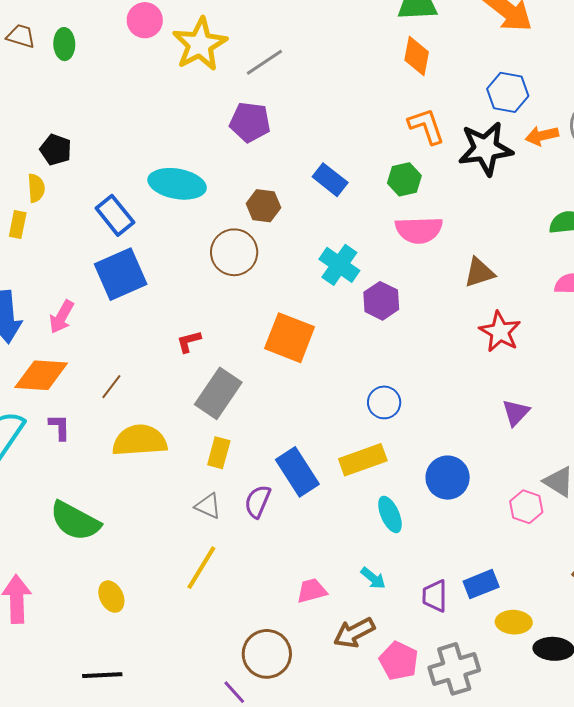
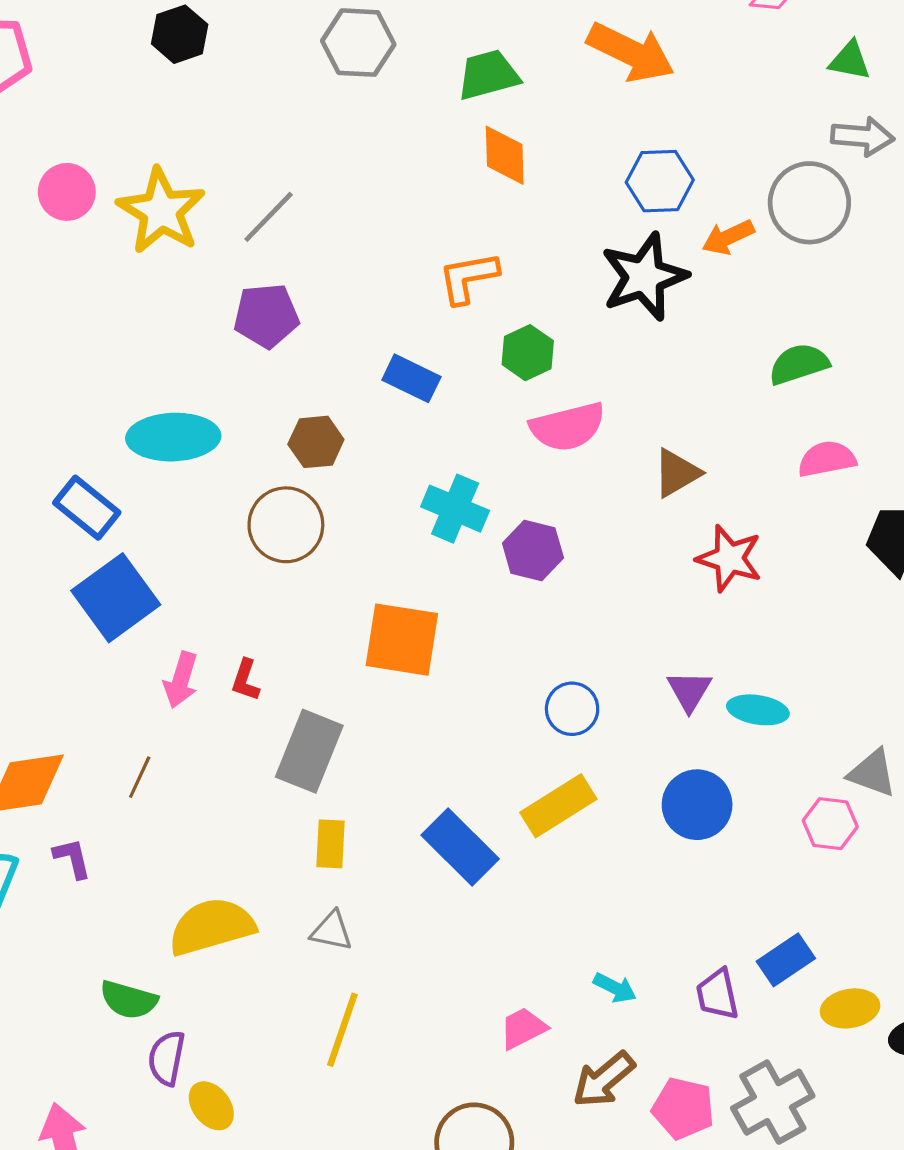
orange L-shape: (426, 126) -> (468, 278), moved, turned -69
pink arrow: (62, 317) -> (181, 680), moved
red L-shape: (189, 342) -> (245, 680), turned -44
purple triangle: (516, 412) -> (689, 691), moved
yellow semicircle: (140, 440) -> (212, 926), moved
purple semicircle: (258, 501) -> (167, 1058), moved
cyan ellipse: (390, 514) -> (758, 710), moved, turned -45
green semicircle: (75, 521) -> (129, 1000), size x0.7

